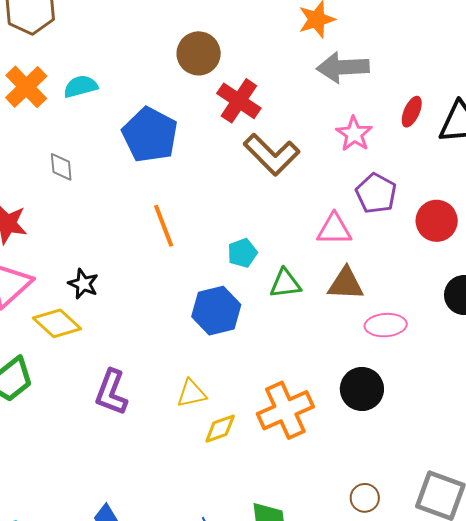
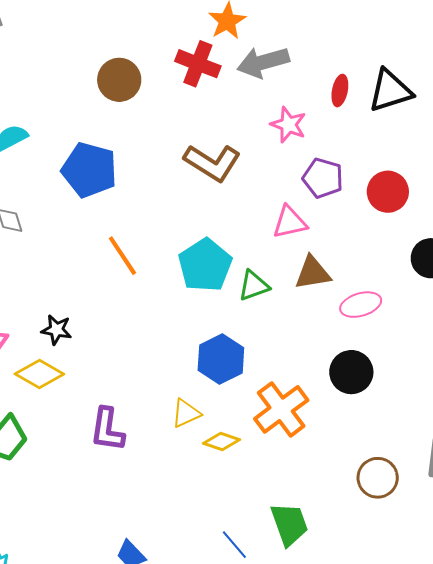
red cross: (239, 101) -> (198, 64), moved
cyan pentagon: (242, 253) -> (205, 265), size x1.8
blue hexagon: (216, 311) -> (221, 359), moved
yellow diamond: (220, 429) -> (221, 441), turned 51
brown circle: (365, 498) -> (378, 478), size x1.4

